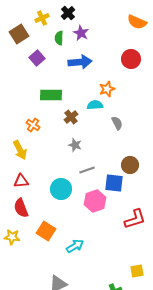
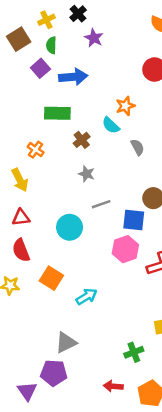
green semicircle: (59, 38) -> (51, 45), moved
blue arrow: (80, 62) -> (73, 77), moved
cyan semicircle: (95, 105) -> (111, 125), turned -133
pink hexagon: (95, 201) -> (125, 249), moved

